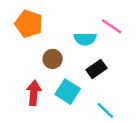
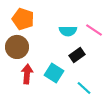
pink line: (112, 26) -> (94, 30), moved
brown circle: (53, 59) -> (17, 47), moved, size x1.5

